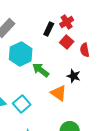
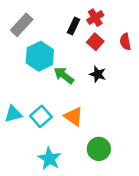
red semicircle: (85, 50) -> (125, 42), moved
black star: (74, 76) -> (98, 74), moved
orange triangle: (59, 93) -> (74, 116), moved

